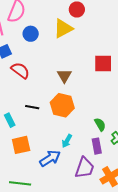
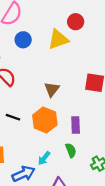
green semicircle: (100, 124) -> (71, 150), moved
purple rectangle: (97, 146) -> (76, 125), moved

